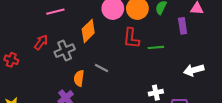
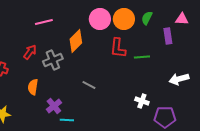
gray line: (102, 68) -> (89, 85), moved
orange semicircle: (79, 78) -> (33, 87), moved
white cross: (156, 93) -> (142, 101), turned 32

